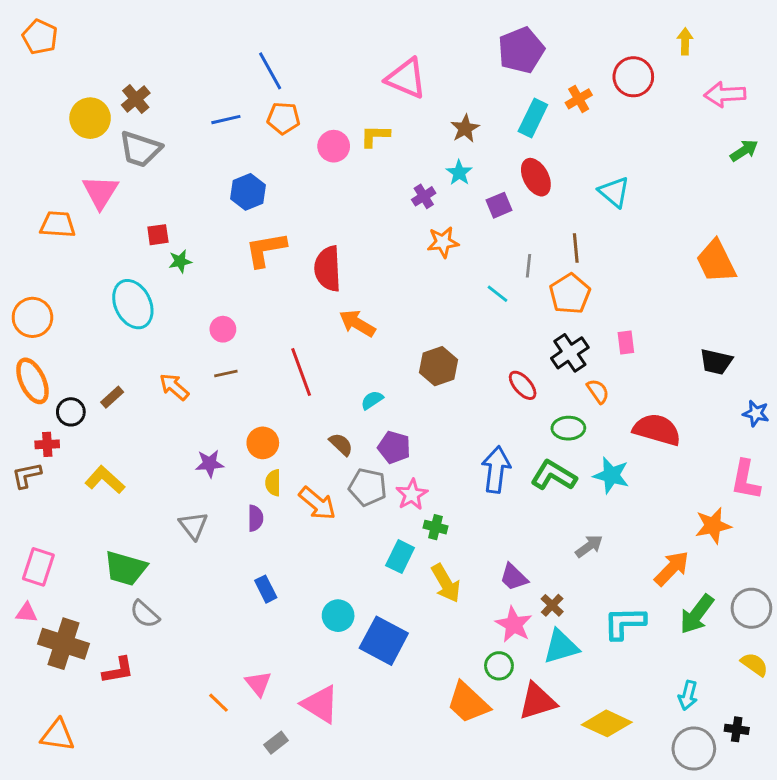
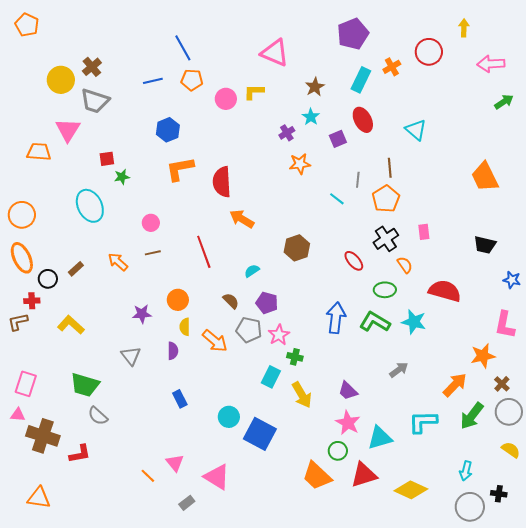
brown cross: (552, 605) -> (502, 384), moved

